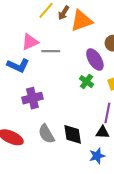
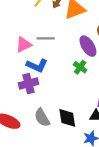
pink triangle: (30, 42) -> (24, 45), moved
blue L-shape: (18, 65) -> (37, 65), moved

